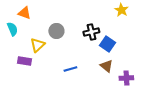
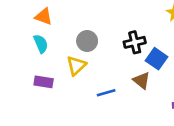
cyan semicircle: (12, 29) -> (41, 44), moved
yellow triangle: (37, 45) -> (76, 65), moved
brown triangle: (106, 66) -> (142, 80), moved

